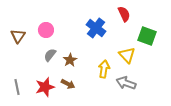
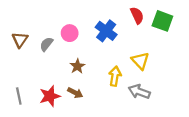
pink circle: (46, 30) -> (70, 33), moved
green square: (147, 36) -> (162, 21), moved
gray semicircle: (50, 55) -> (46, 44), moved

